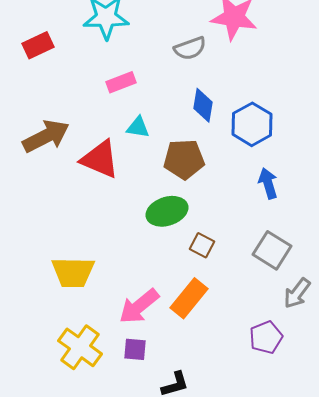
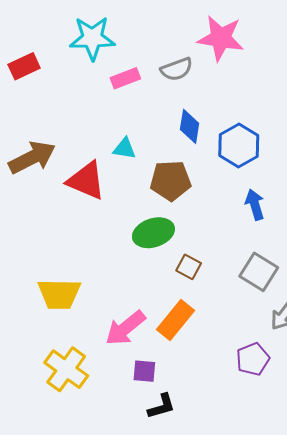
pink rectangle: (121, 82) -> (125, 78), moved
purple square: (135, 349) -> (144, 371), moved

